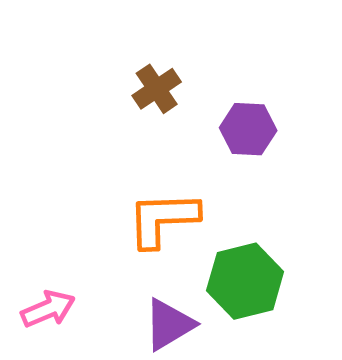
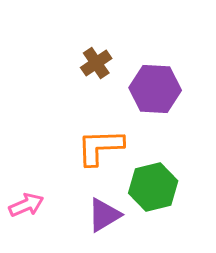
purple hexagon: (248, 129) -> (155, 89), size x1.4

